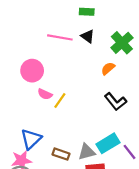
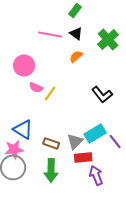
green rectangle: (87, 12) -> (75, 10), turned -56
orange semicircle: (108, 68) -> (76, 56), moved
blue triangle: (31, 139) -> (23, 129), turned -45
gray triangle: (87, 152) -> (75, 141), turned -30

